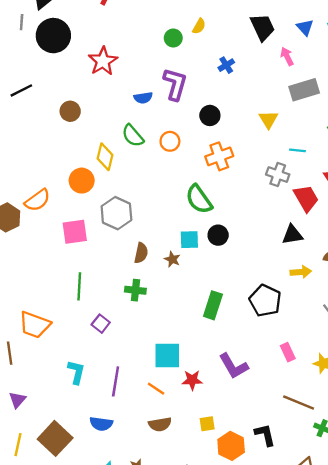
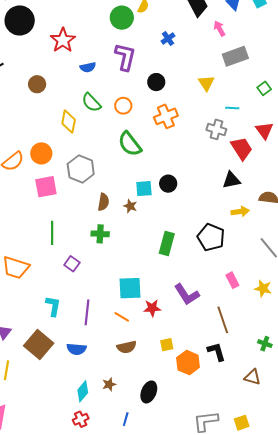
green circle: (173, 38) -> (122, 18), size x1.5
blue semicircle: (143, 98) -> (88, 67), moved
orange circle: (82, 181) -> (41, 153), moved
green semicircle: (199, 199) -> (130, 144), moved
brown line: (299, 402) -> (223, 320), moved, turned 52
brown square: (55, 438) -> (39, 345), moved

